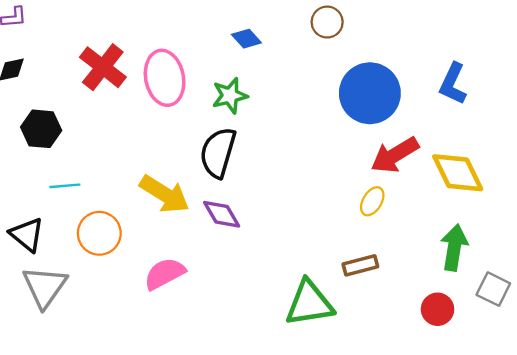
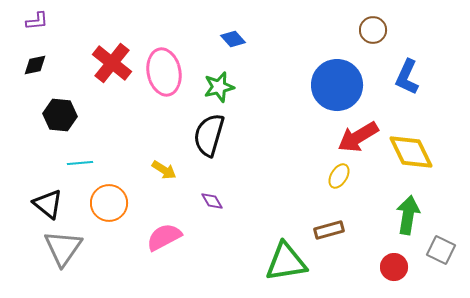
brown circle: (327, 22) -> (373, 30), moved
yellow arrow: (165, 194) -> (164, 170), size x0.6
purple diamond: (222, 214) -> (212, 201), moved, size x0.7

